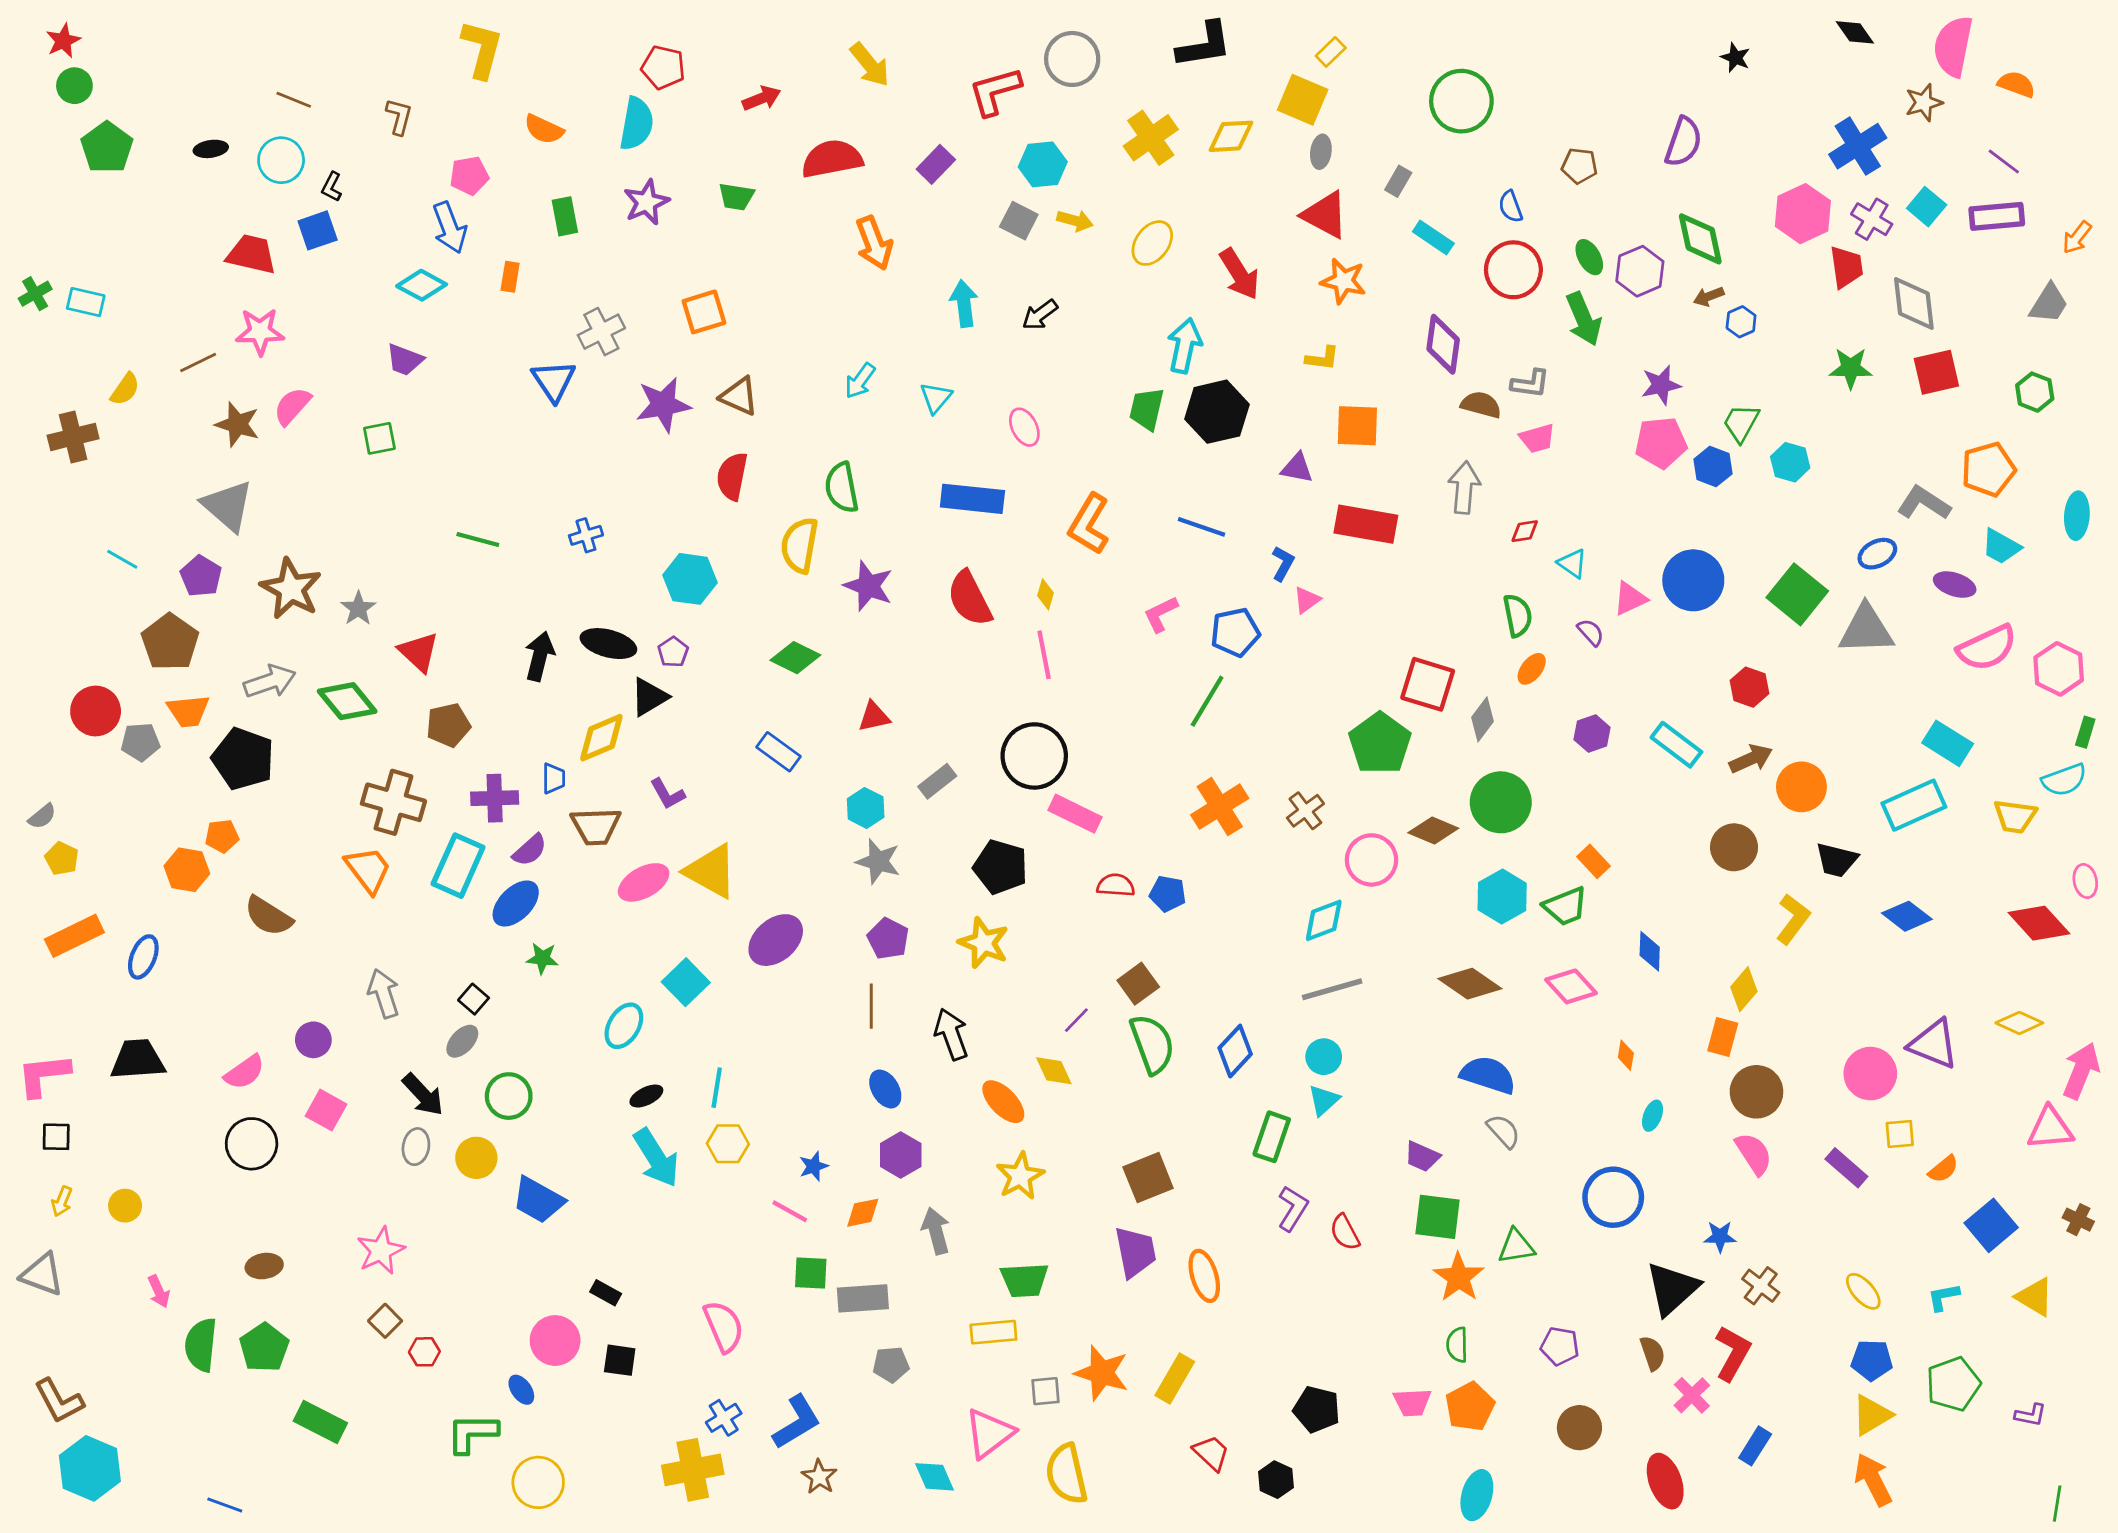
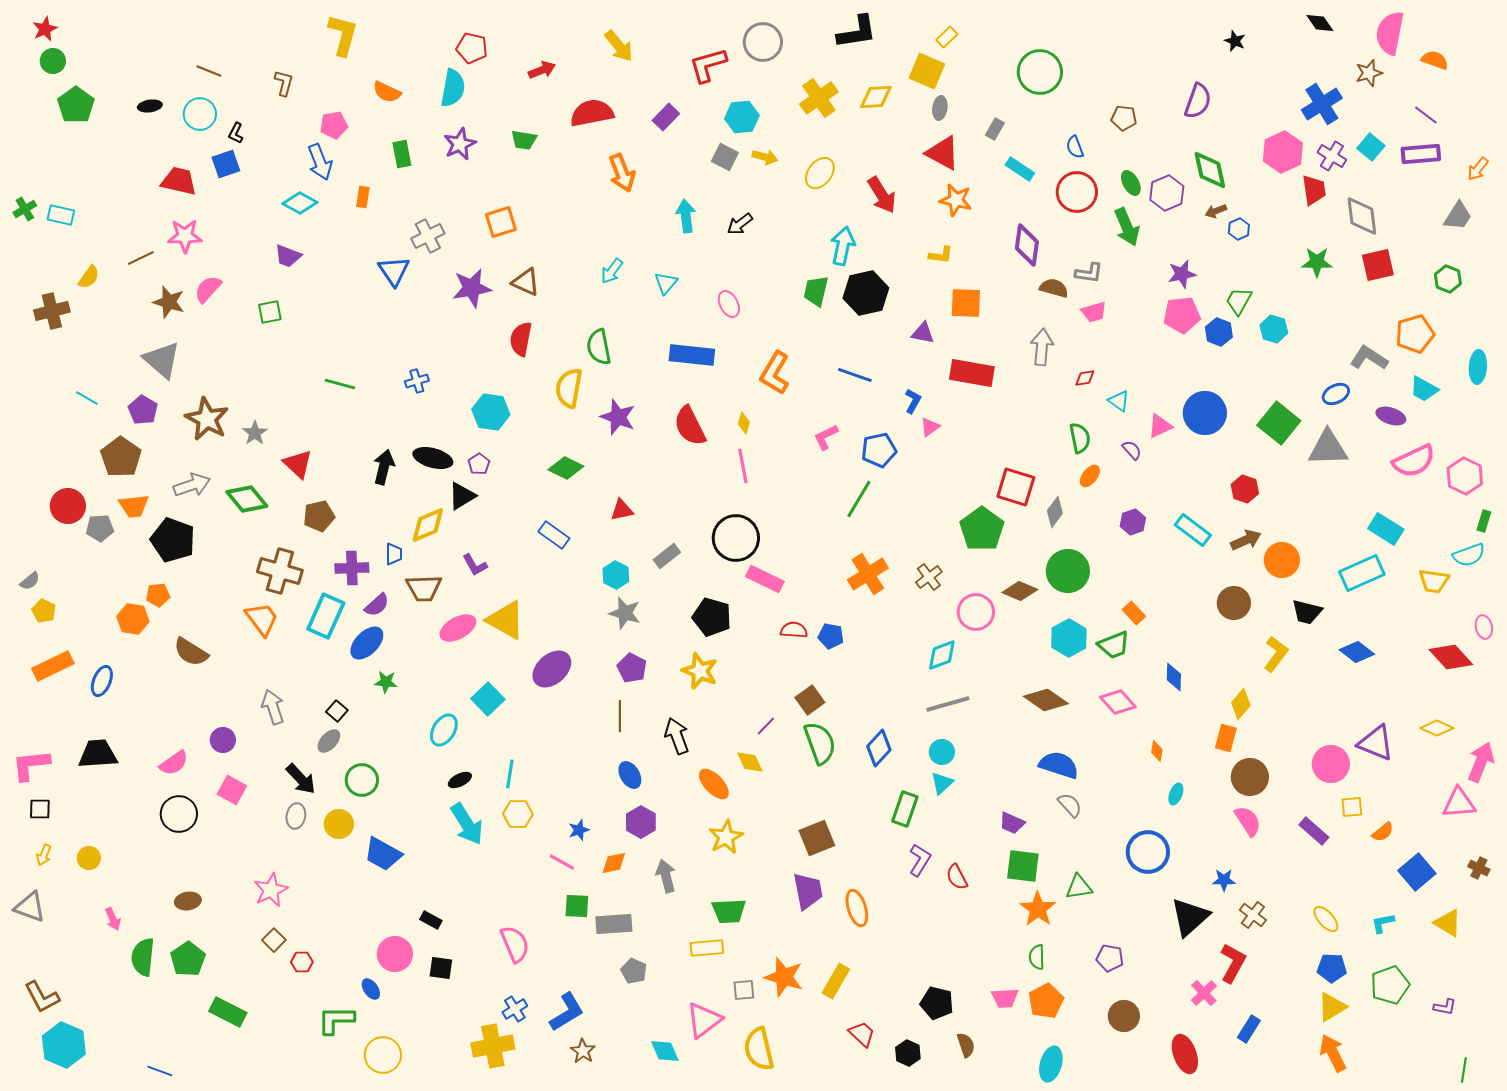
brown semicircle: (1653, 1353) -> (966, 1045), moved
gray pentagon: (891, 1364) -> (634, 971), turned 30

